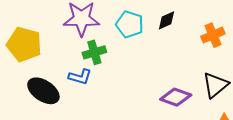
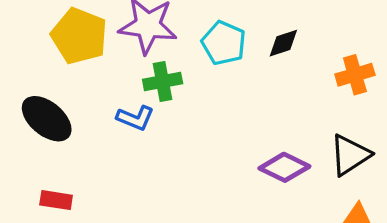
yellow pentagon: (24, 44) -> (79, 36), moved
black ellipse: (43, 91) -> (47, 119), moved

